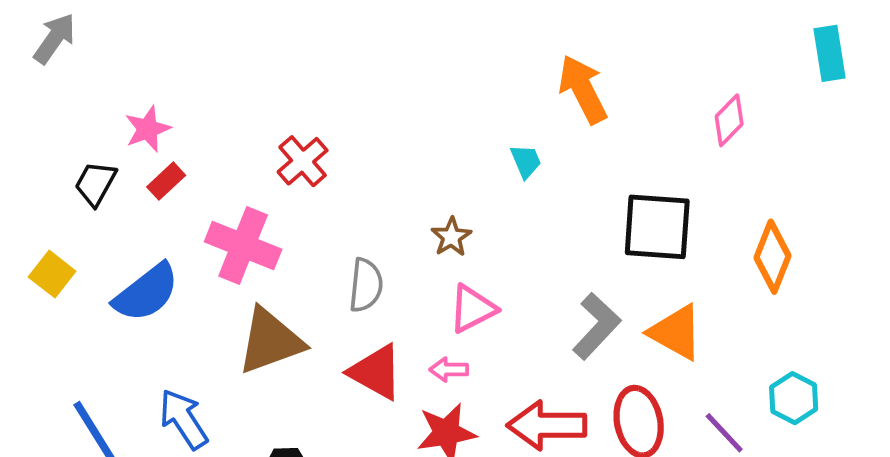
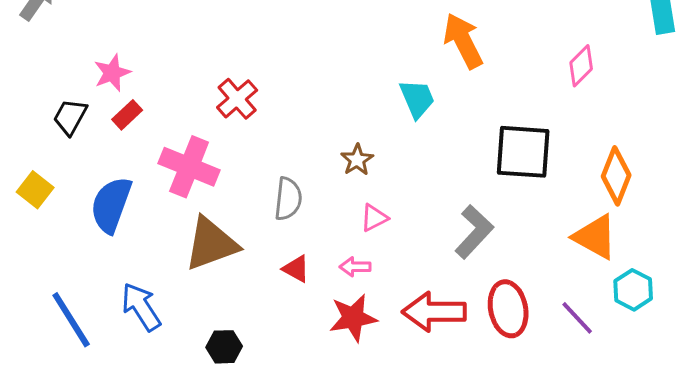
cyan trapezoid: (526, 161) -> (417, 99), size x1.4
blue semicircle: (146, 293) -> (111, 205), turned 148
pink triangle: (472, 309) -> (374, 218), size x0.7
orange triangle: (676, 332) -> (595, 237), moved
red triangle: (376, 372) -> (296, 269), size x0.6

